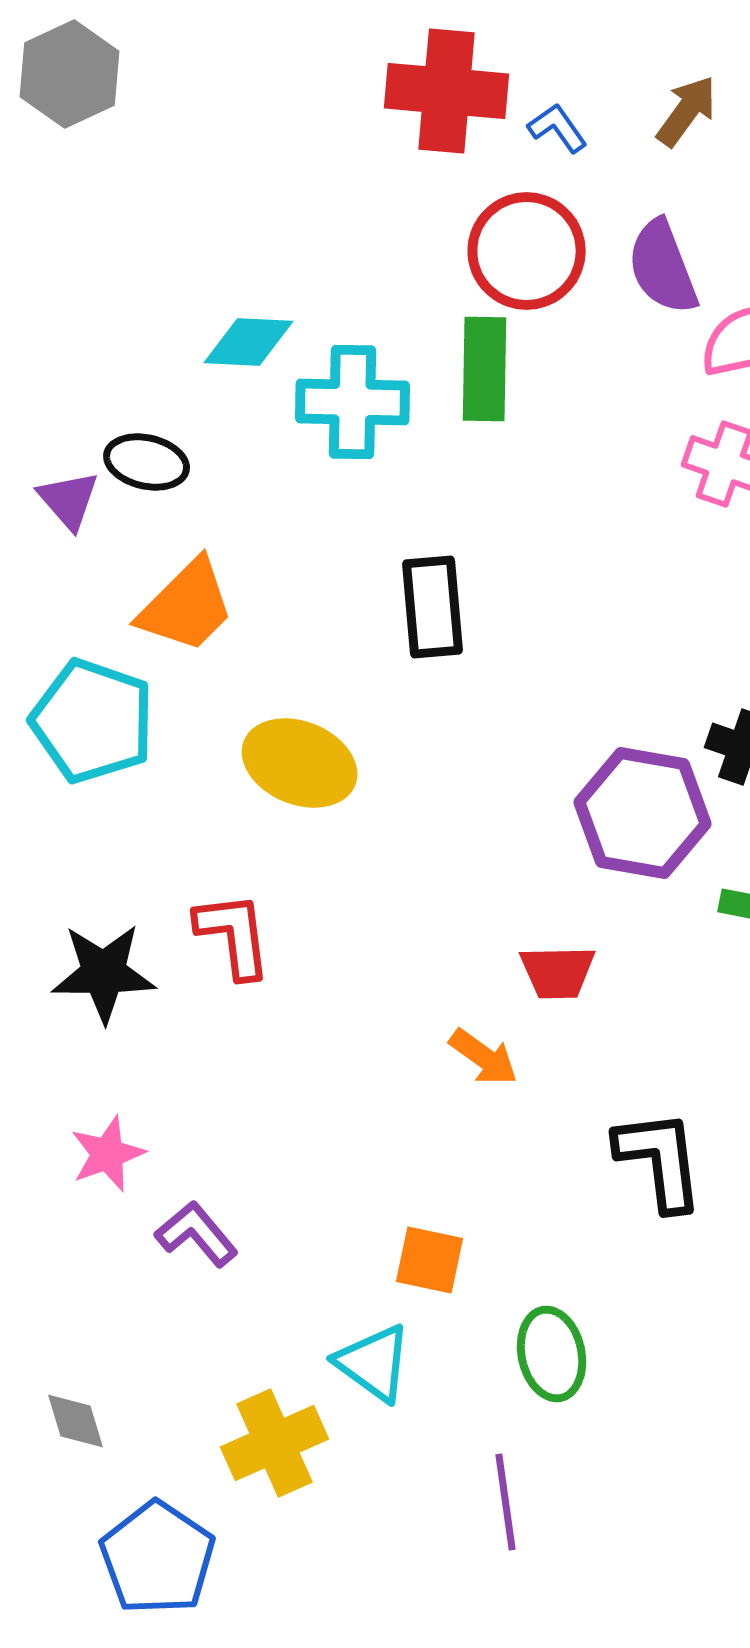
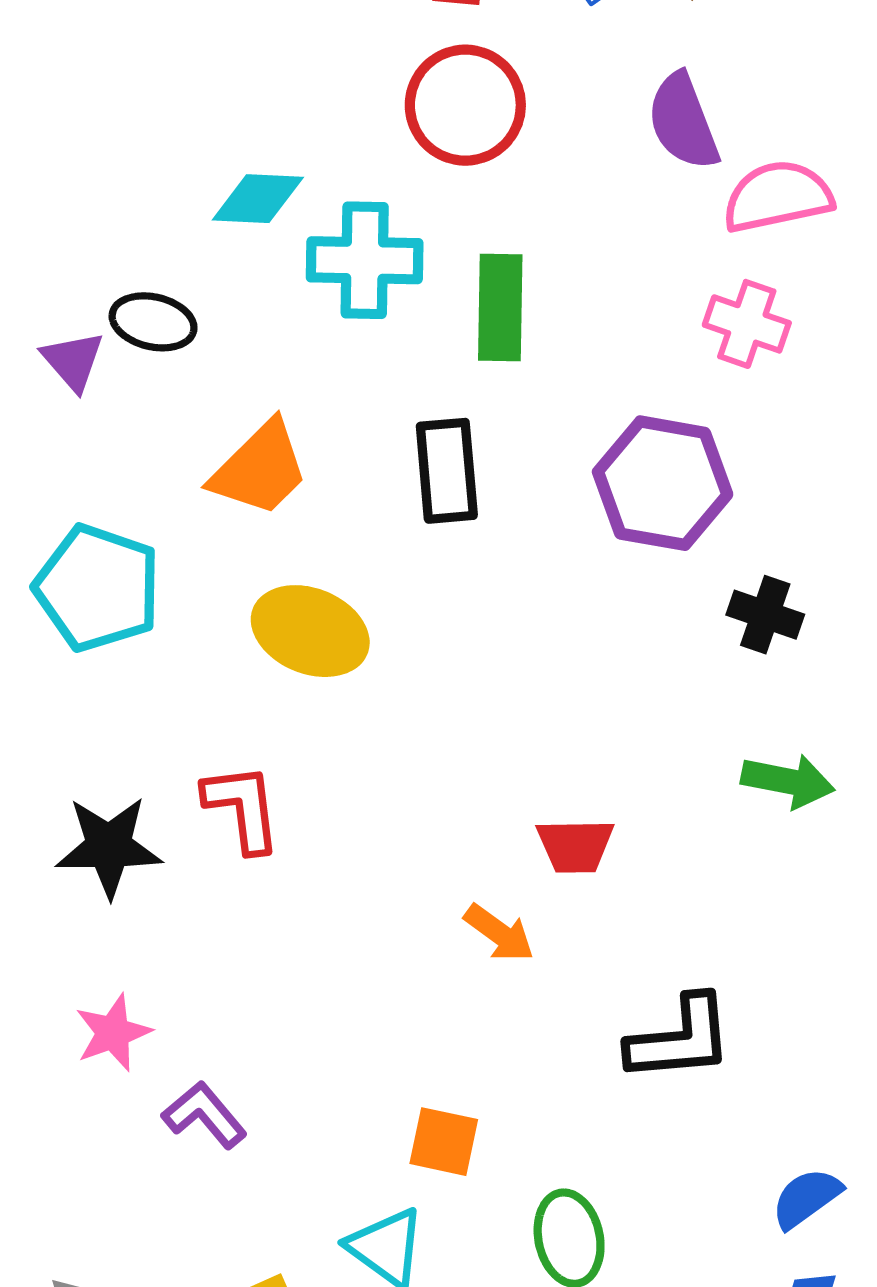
red circle: (527, 251) -> (465, 105), moved
green rectangle: (485, 369) -> (500, 307), moved
orange trapezoid: (187, 606) -> (260, 469), moved
purple hexagon: (643, 813) -> (663, 483), moved
black L-shape: (660, 1160) -> (680, 1039), turned 92

